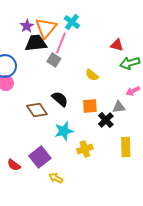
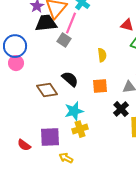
yellow semicircle: (92, 75) -> (102, 55), turned -136
black cross: (106, 120) -> (121, 109), moved
yellow cross: (85, 149) -> (80, 129), moved
purple square: (40, 157) -> (50, 137), turned 35

